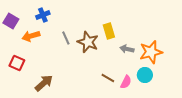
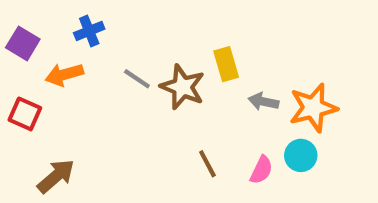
gray line: (66, 38) -> (137, 79), turned -32
red square: (17, 63) -> (25, 114), moved
brown line: (108, 78) -> (207, 164), moved, turned 32
brown arrow: (44, 83) -> (56, 176), moved

